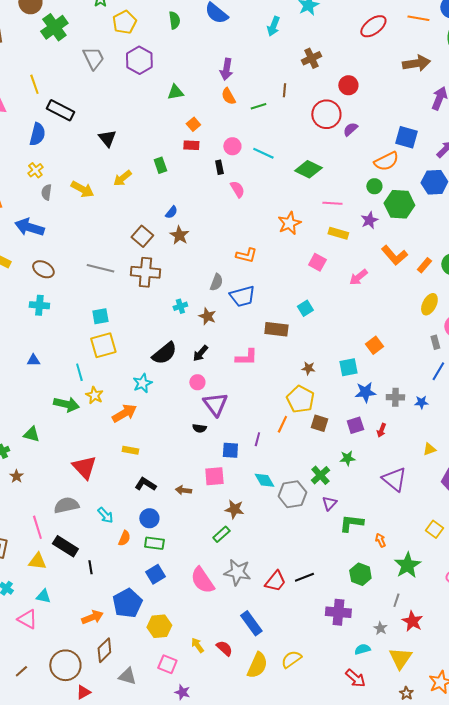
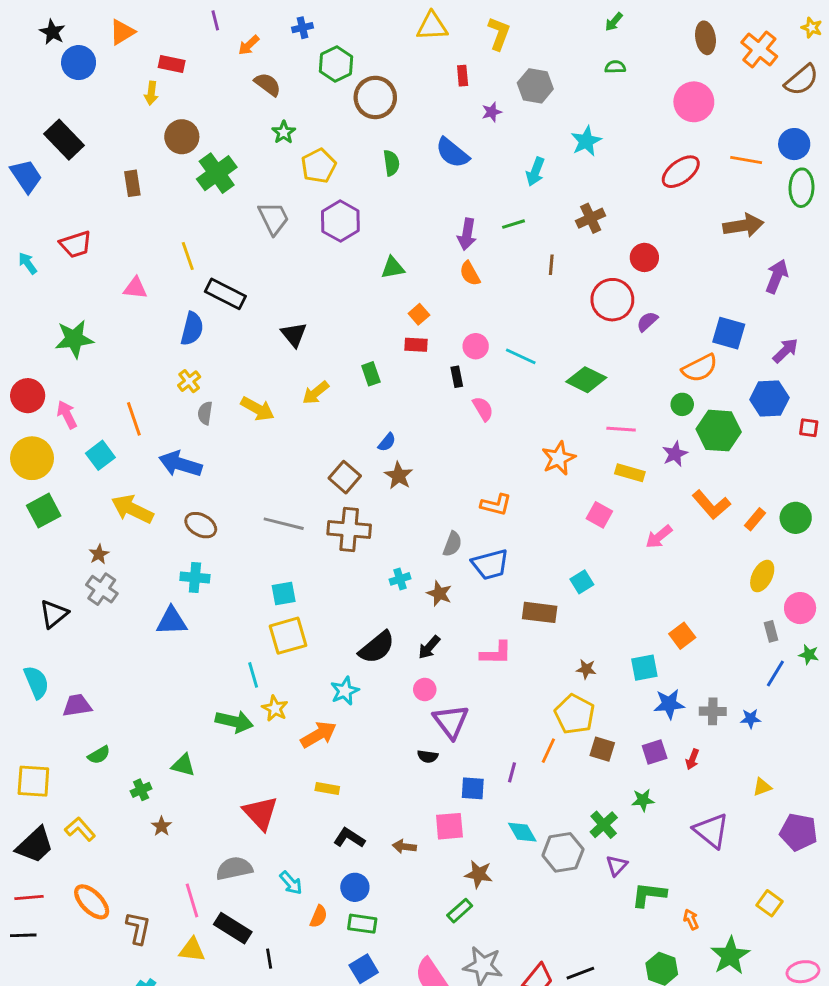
green line: (258, 106) -> (513, 224), moved
blue triangle: (33, 360) -> (172, 621), moved, size x1.6

